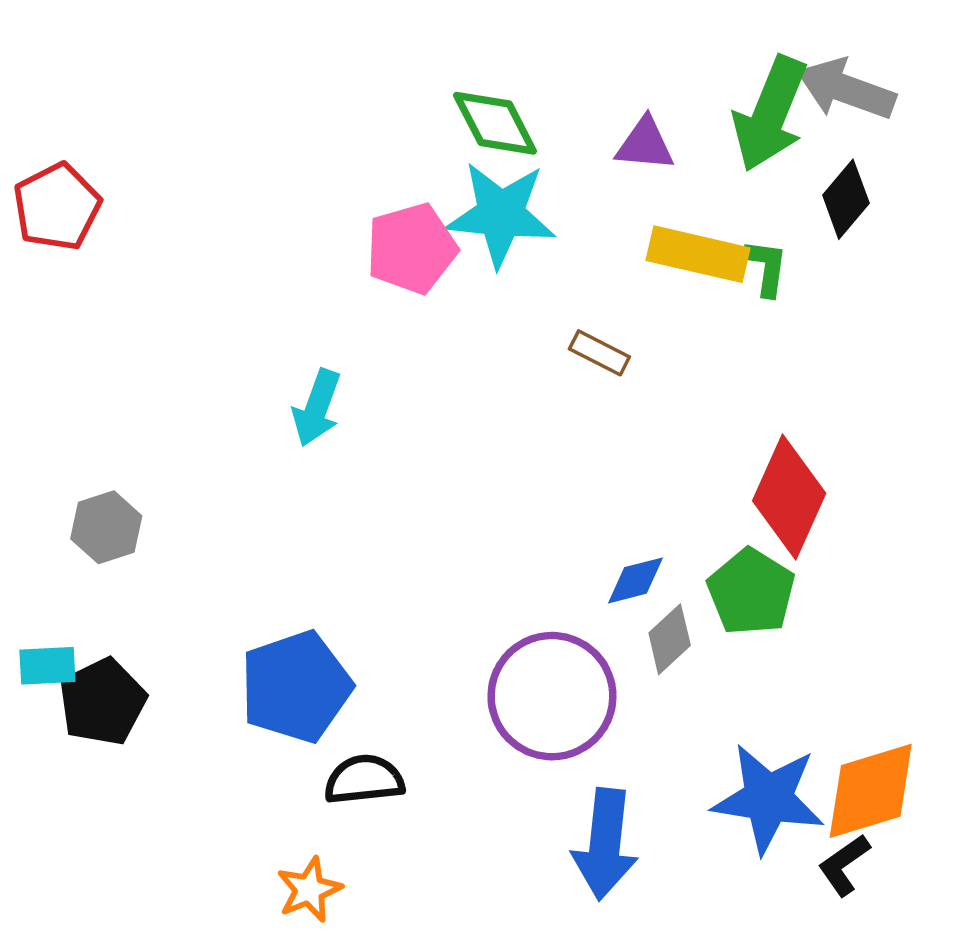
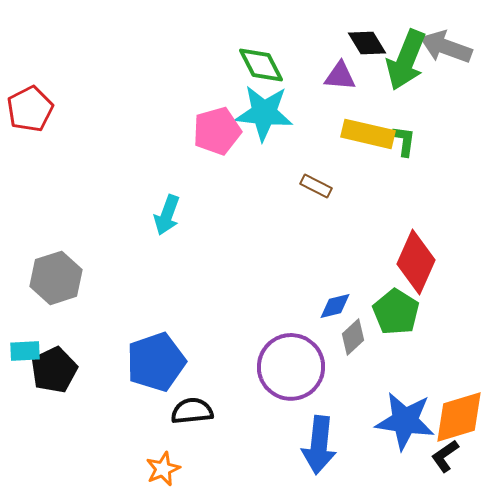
black diamond: (846, 199) -> (367, 43), moved, turned -72
gray hexagon: (106, 527) -> (56, 278), size x1.4

